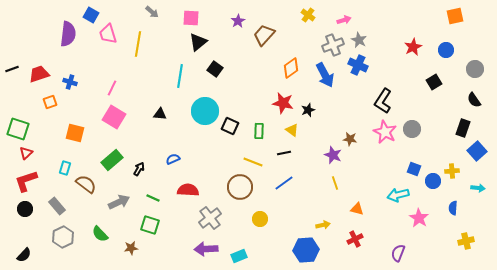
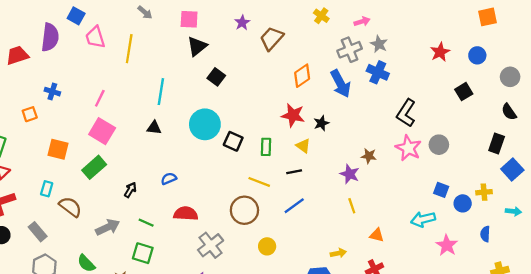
red trapezoid: (39, 74) -> (17, 55), moved
cyan line: (180, 76) -> (161, 92), moved
green rectangle: (112, 160) -> (94, 167), moved

